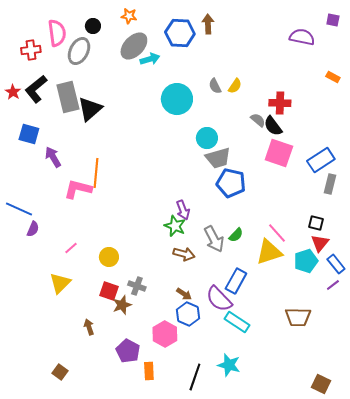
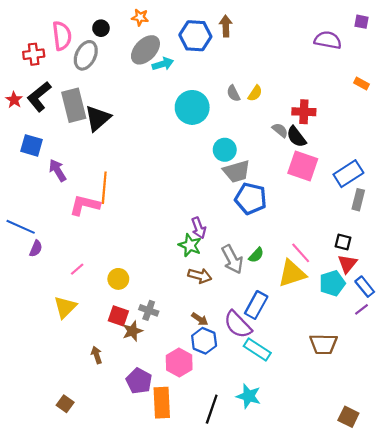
orange rectangle: (149, 371) -> (162, 403), size x1.6

